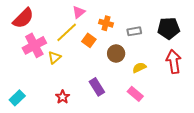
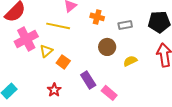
yellow line: (67, 32) -> (58, 26), turned 55
orange square: (89, 40) -> (63, 62), moved
pink rectangle: (135, 94) -> (109, 93), moved

